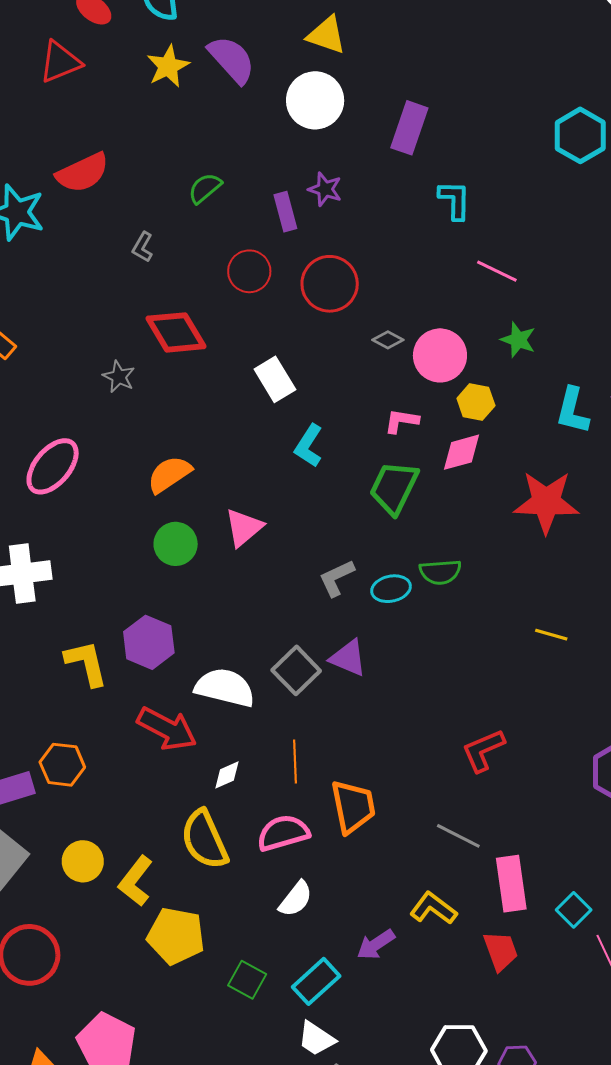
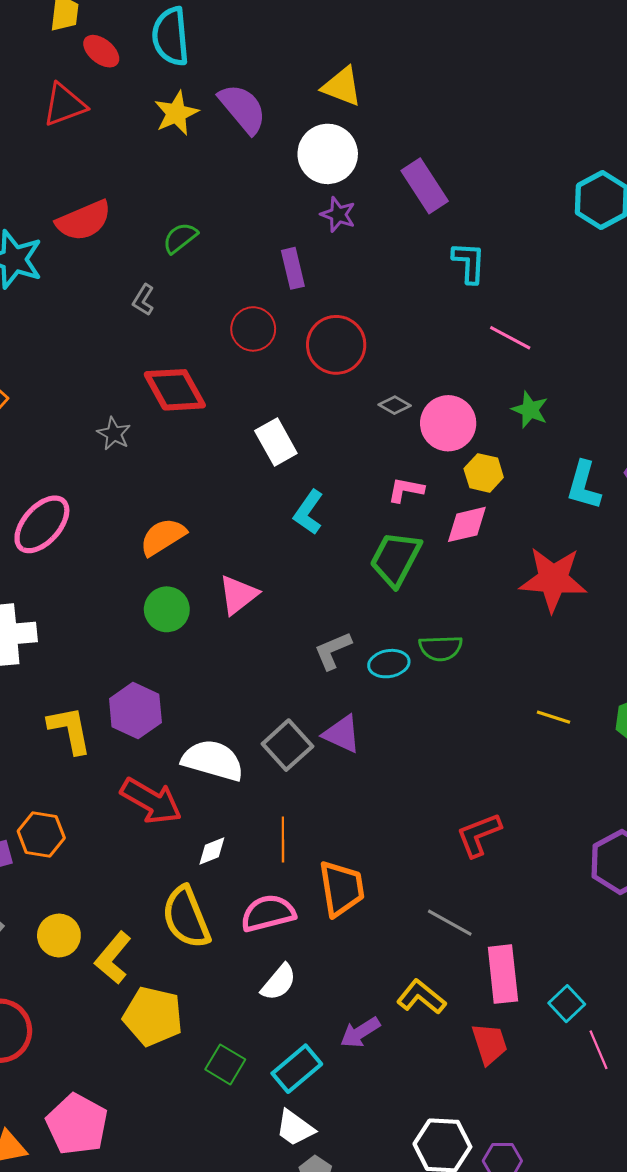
purple rectangle: (409, 128) -> (425, 186), turned -54
green semicircle: (205, 188) -> (180, 238), moved
purple star: (325, 189) -> (338, 215), moved

